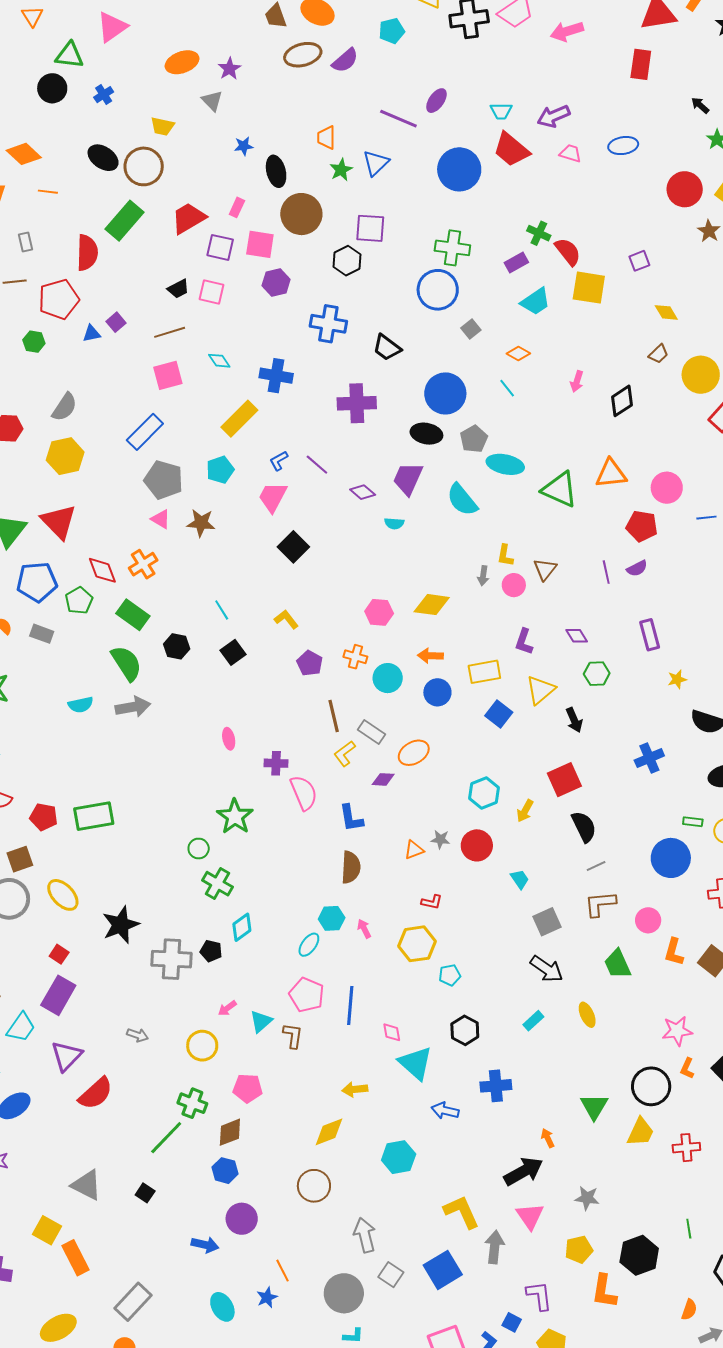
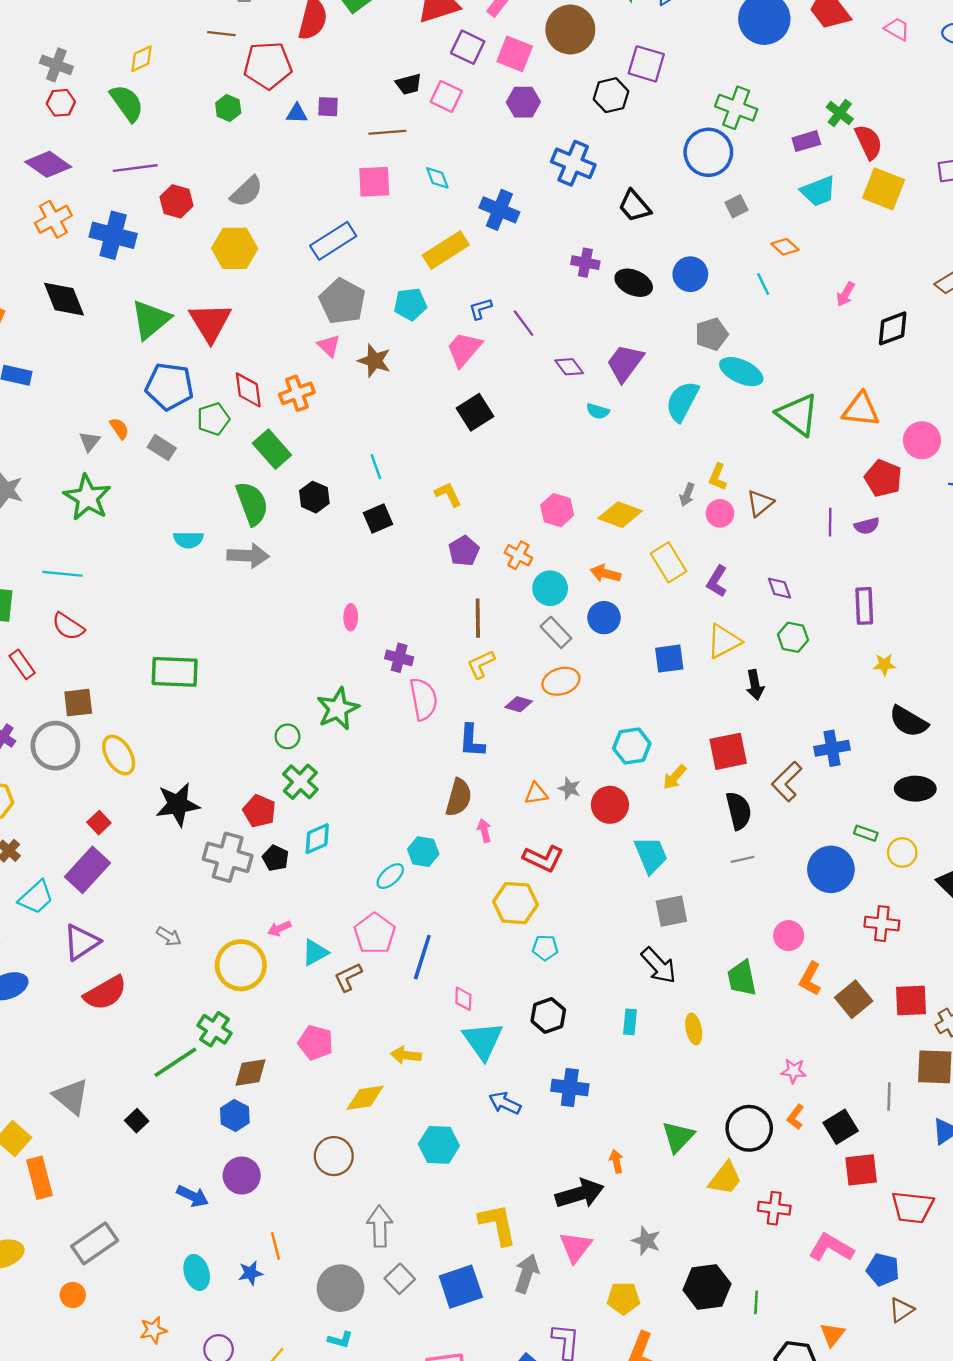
purple square: (116, 322) -> (328, 107), turned 30
blue circle: (445, 393) -> (690, 274), size x0.7
purple cross: (357, 403) -> (585, 263), size x0.6
black ellipse: (426, 434) -> (634, 283), moved
cyan semicircle: (462, 500) -> (682, 401), turned 54
yellow rectangle: (484, 672) -> (669, 562), moved, turned 56
blue square: (499, 714) -> (669, 659), turned 32
gray rectangle: (372, 732) -> (556, 632), moved
red pentagon: (44, 817) -> (259, 811), moved
cyan trapezoid: (520, 879) -> (651, 855), size x1.6
red L-shape: (432, 902) -> (543, 858), size x1.6
brown L-shape: (600, 904) -> (787, 782), moved, turned -52
pink arrow: (364, 929) -> (484, 831), moved
cyan rectangle: (533, 1021) -> (630, 1022), turned -55
pink star: (677, 1031) -> (794, 1071), size x0.7
brown L-shape: (293, 1036) -> (348, 977), turned -136
yellow circle: (202, 1046) -> (241, 965), size x1.4
pink pentagon: (248, 1088) -> (316, 1043), moved
black hexagon: (639, 1255) -> (707, 1287), moved

